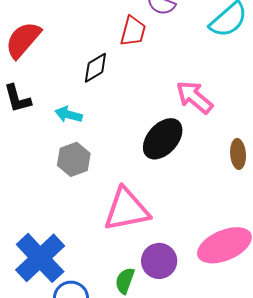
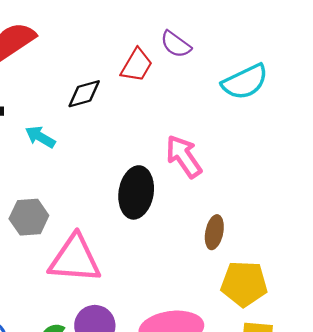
black ellipse: (163, 139) -> (136, 192), turned -48
gray hexagon: (74, 159) -> (29, 217), moved

